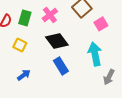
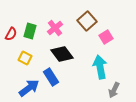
blue rectangle: (61, 66) -> (51, 77), moved
blue arrow: (24, 75) -> (29, 88), size x1.5

